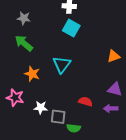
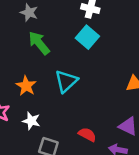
green arrow: (24, 43) -> (39, 43), moved
white star: (41, 108) -> (31, 121), moved

